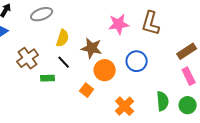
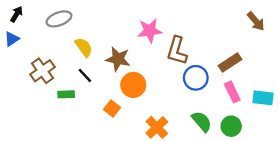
brown L-shape: (151, 23) -> (177, 51), moved
yellow semicircle: (63, 38) -> (84, 47), turned -54
blue circle: (137, 61) -> (196, 78), moved
green semicircle: (163, 101) -> (202, 121), turned -36

